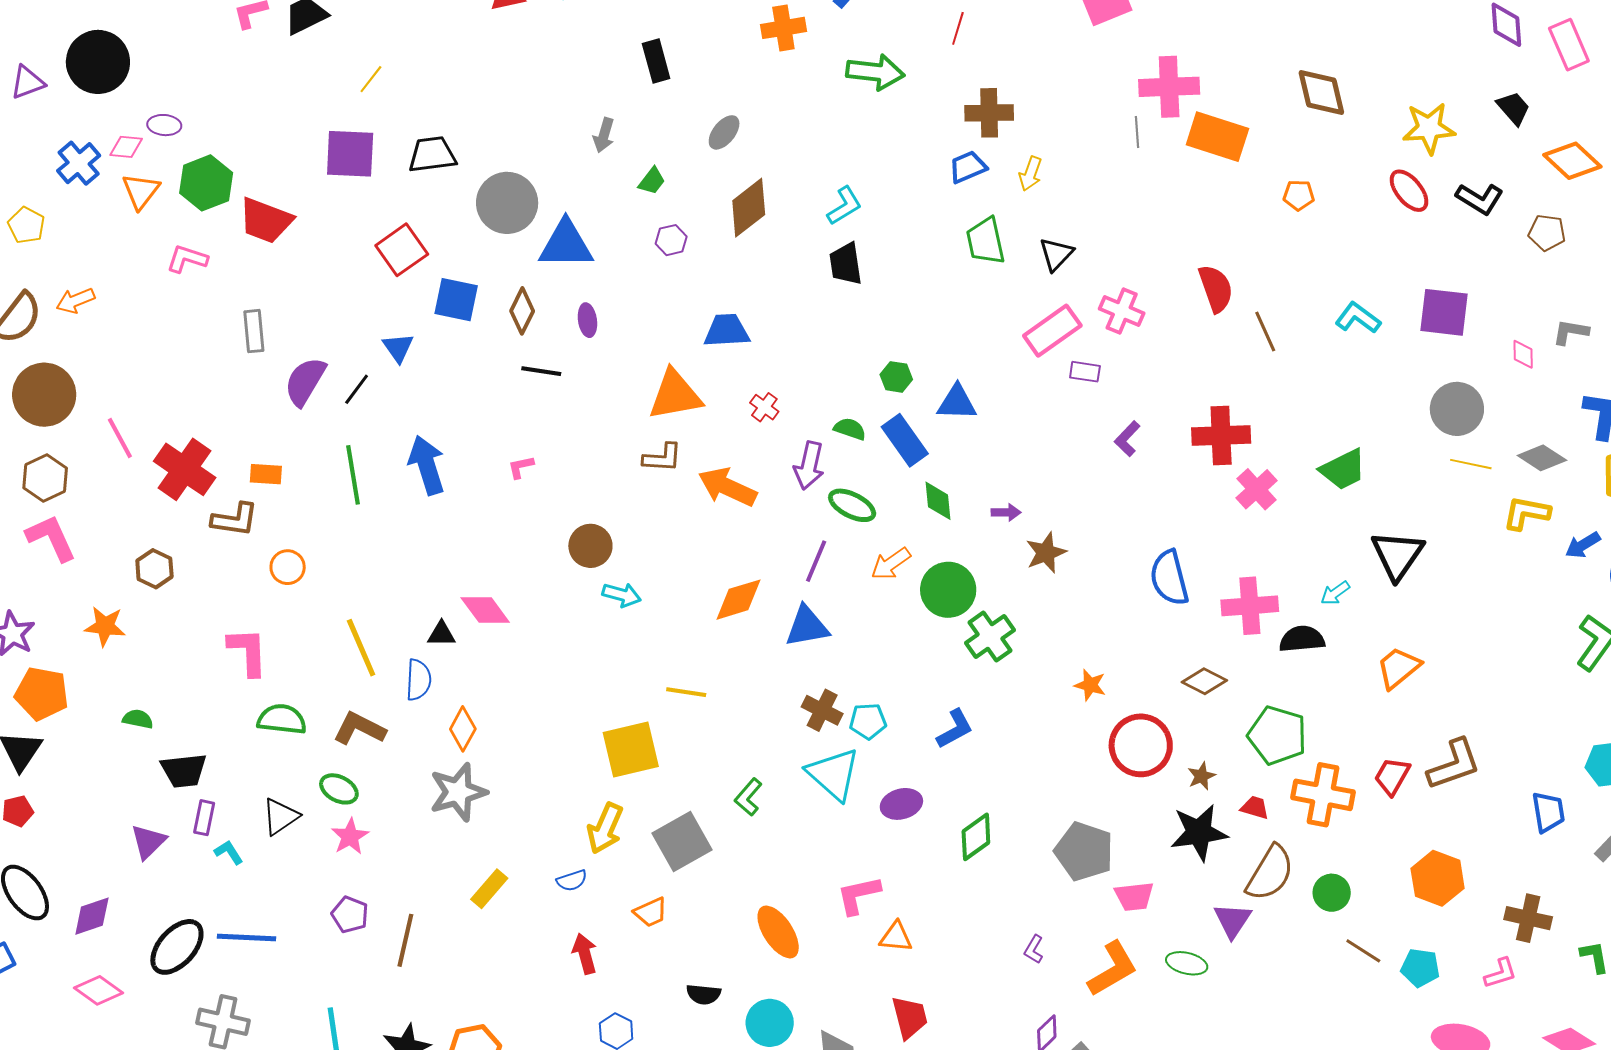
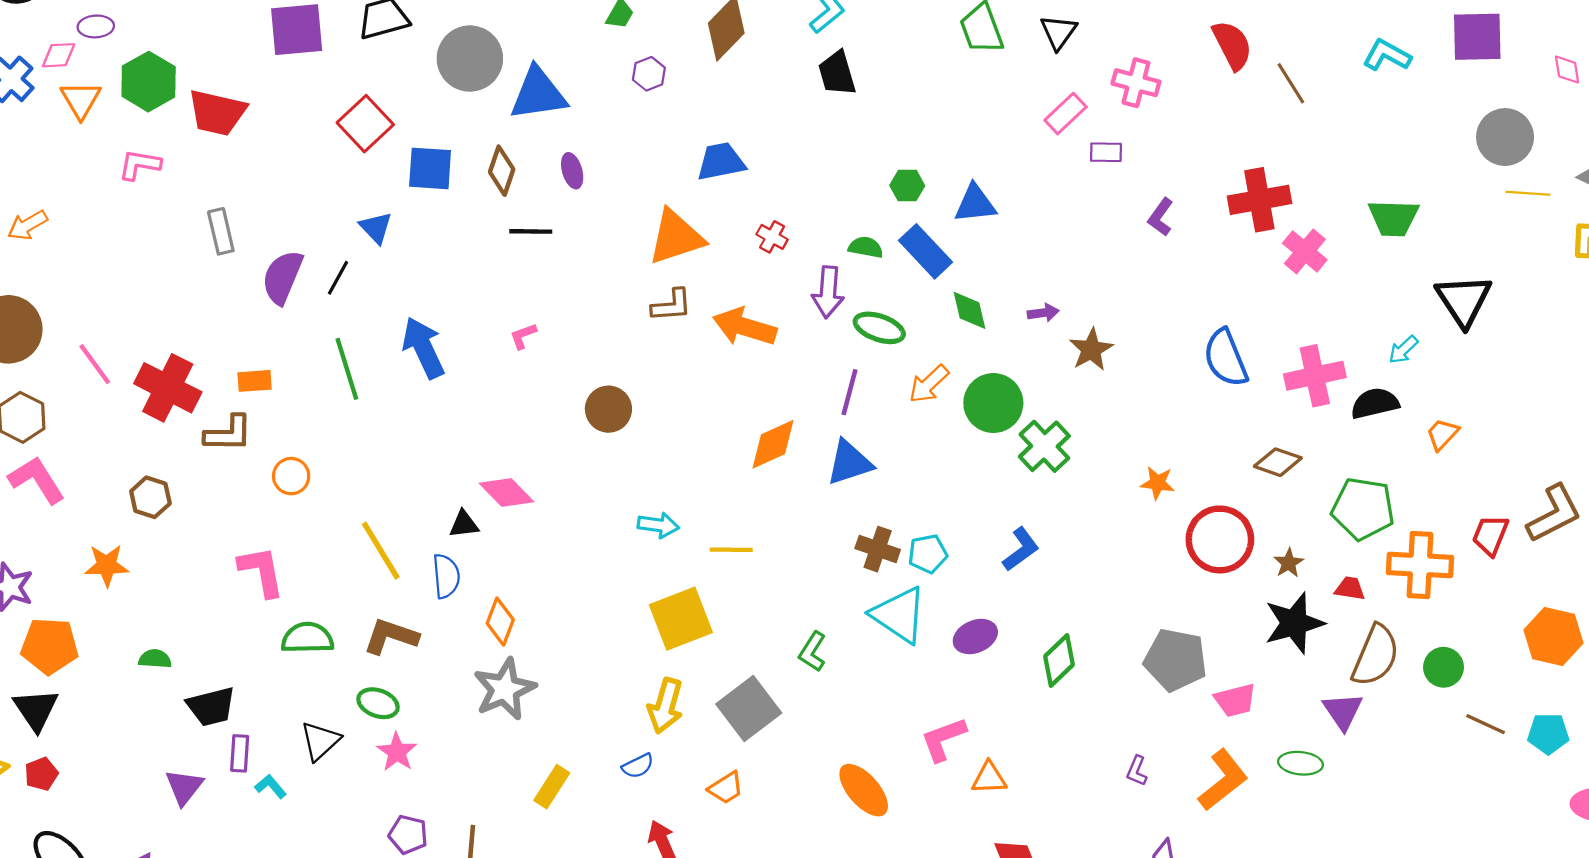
pink rectangle: (1052, 331) -> (1066, 114), size x0.7
green trapezoid: (1343, 470) -> (1394, 218), turned 36
cyan arrow: (622, 595) -> (658, 525), moved
orange trapezoid: (1398, 668) -> (1442, 434), moved, size x0.7

